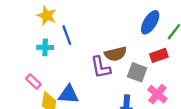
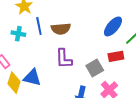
brown semicircle: (116, 54) -> (61, 29), moved
gray square: (137, 72) -> (95, 68), turned 30

